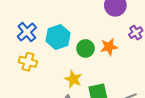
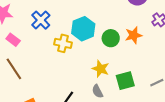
blue cross: (27, 32) -> (41, 20), moved
yellow cross: (28, 62) -> (63, 43), moved

